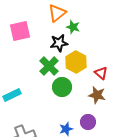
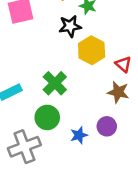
green cross: (49, 66) -> (55, 83), moved
green circle: (62, 87) -> (47, 117), moved

